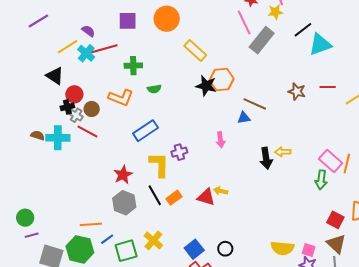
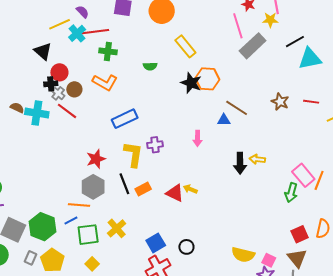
green cross: (133, 66) -> (108, 51), moved
green semicircle: (154, 89) -> (150, 66), moved
red square: (335, 220) -> (300, 234), turned 30
orange line: (91, 224) -> (79, 205), moved

